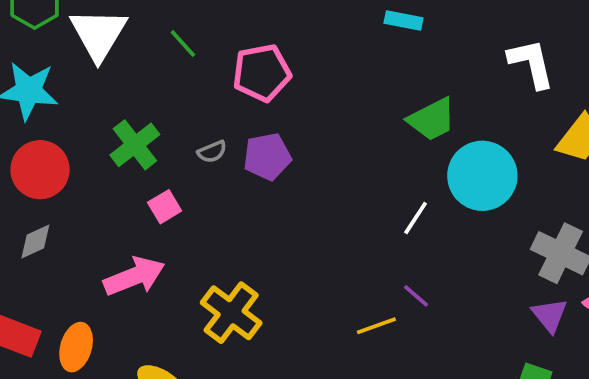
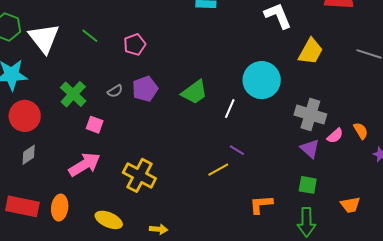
pink pentagon: (262, 73) -> (135, 44), size x0.7
green trapezoid: (432, 119) -> (194, 92), moved
pink square: (165, 207) -> (95, 125), turned -30

